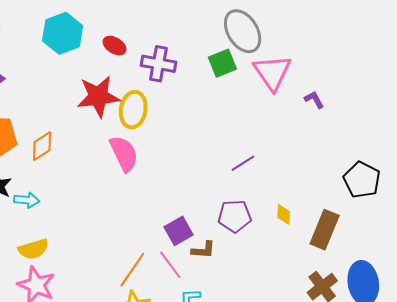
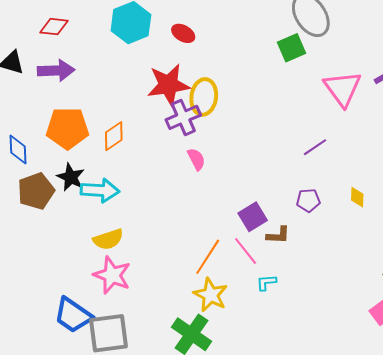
purple cross: (158, 64) -> (183, 117), moved, turned -32
pink triangle: (272, 72) -> (343, 89), moved
pink semicircle: (124, 154) -> (196, 159), moved, size x0.6
cyan arrow: (27, 200) -> (100, 190), size x1.5
purple pentagon: (235, 216) -> (308, 200), size x0.7

